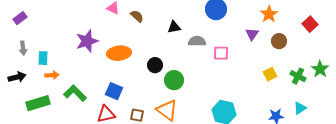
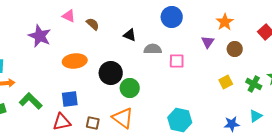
black triangle: (174, 27) -> (130, 35), turned 32
purple star: (87, 41) -> (40, 36), moved, turned -30
black circle: (155, 65) -> (111, 73), size x1.5
blue square: (114, 91) -> (70, 99), turned -30

